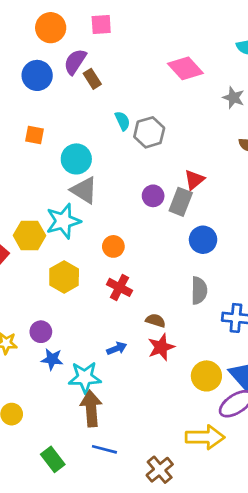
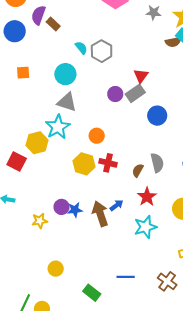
cyan circle: (76, 159) -> (65, 74), moved
gray rectangle: (181, 202) -> (135, 93), turned 48
yellow hexagon: (64, 277) -> (84, 164), moved
gray semicircle: (199, 290) -> (157, 163), moved
brown semicircle: (156, 321) -> (138, 170), moved, turned -64
blue star: (52, 359) -> (75, 210), moved
cyan star: (85, 377) -> (145, 227), moved
brown arrow: (91, 409) -> (100, 214), moved

